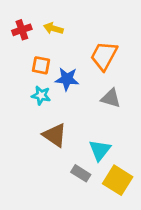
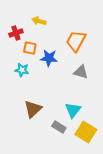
red cross: (22, 30) -> (16, 33), moved
cyan star: (41, 95) -> (22, 70), moved
brown triangle: (55, 135) -> (33, 109), moved, turned 42

